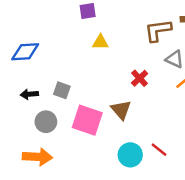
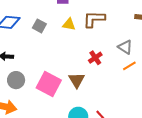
brown L-shape: (158, 30) -> (94, 19), moved
gray square: (62, 90) -> (39, 26), moved

